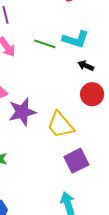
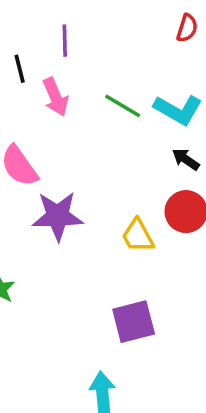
yellow trapezoid: (60, 125) -> (138, 236), moved, size x0.7

